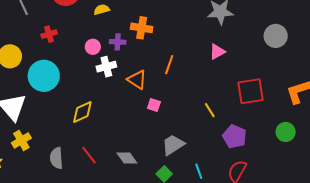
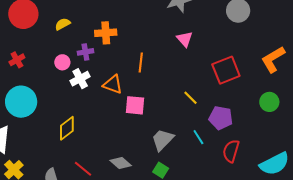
pink triangle: (217, 52) -> (185, 39), turned -30
pink square: (154, 105) -> (135, 105), size x1.5
cyan line: (199, 171) -> (198, 137), moved

